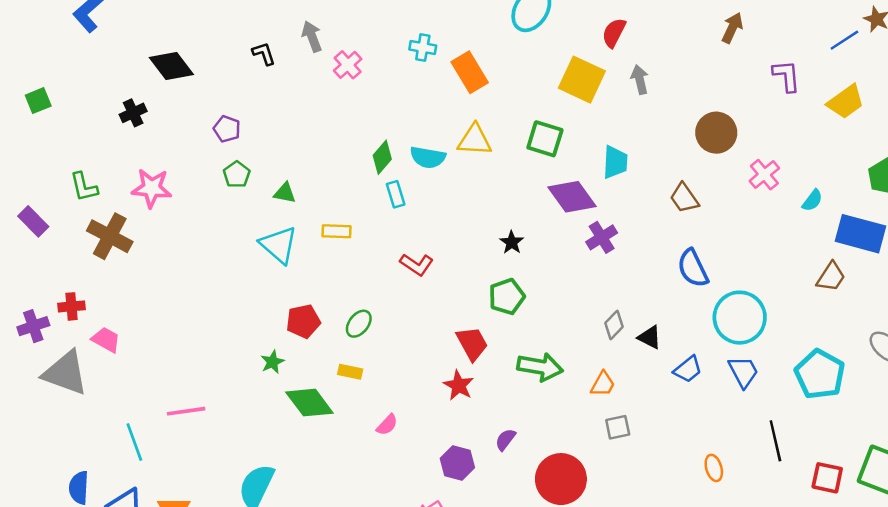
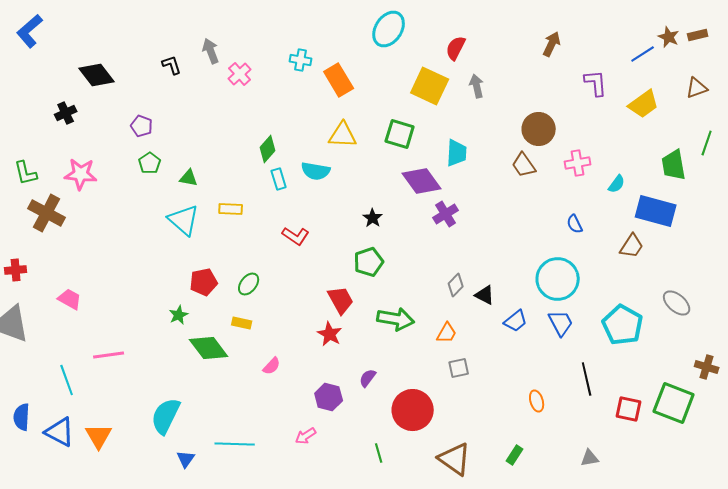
cyan semicircle: (428, 157) -> (316, 171), moved
pink cross: (764, 175) -> (578, 163), turned 30
brown trapezoid: (684, 198) -> (524, 165), moved
blue semicircle: (693, 268) -> (575, 224), moved, size x0.6
pink trapezoid: (106, 340) -> (70, 299), moved

